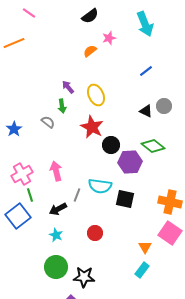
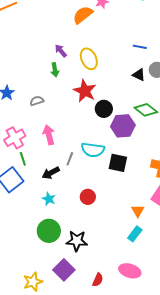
orange semicircle: (90, 51) -> (83, 15), size x1.5
blue line: (146, 71) -> (140, 47), moved, turned 48
gray semicircle: (48, 122) -> (37, 101), moved, turned -56

